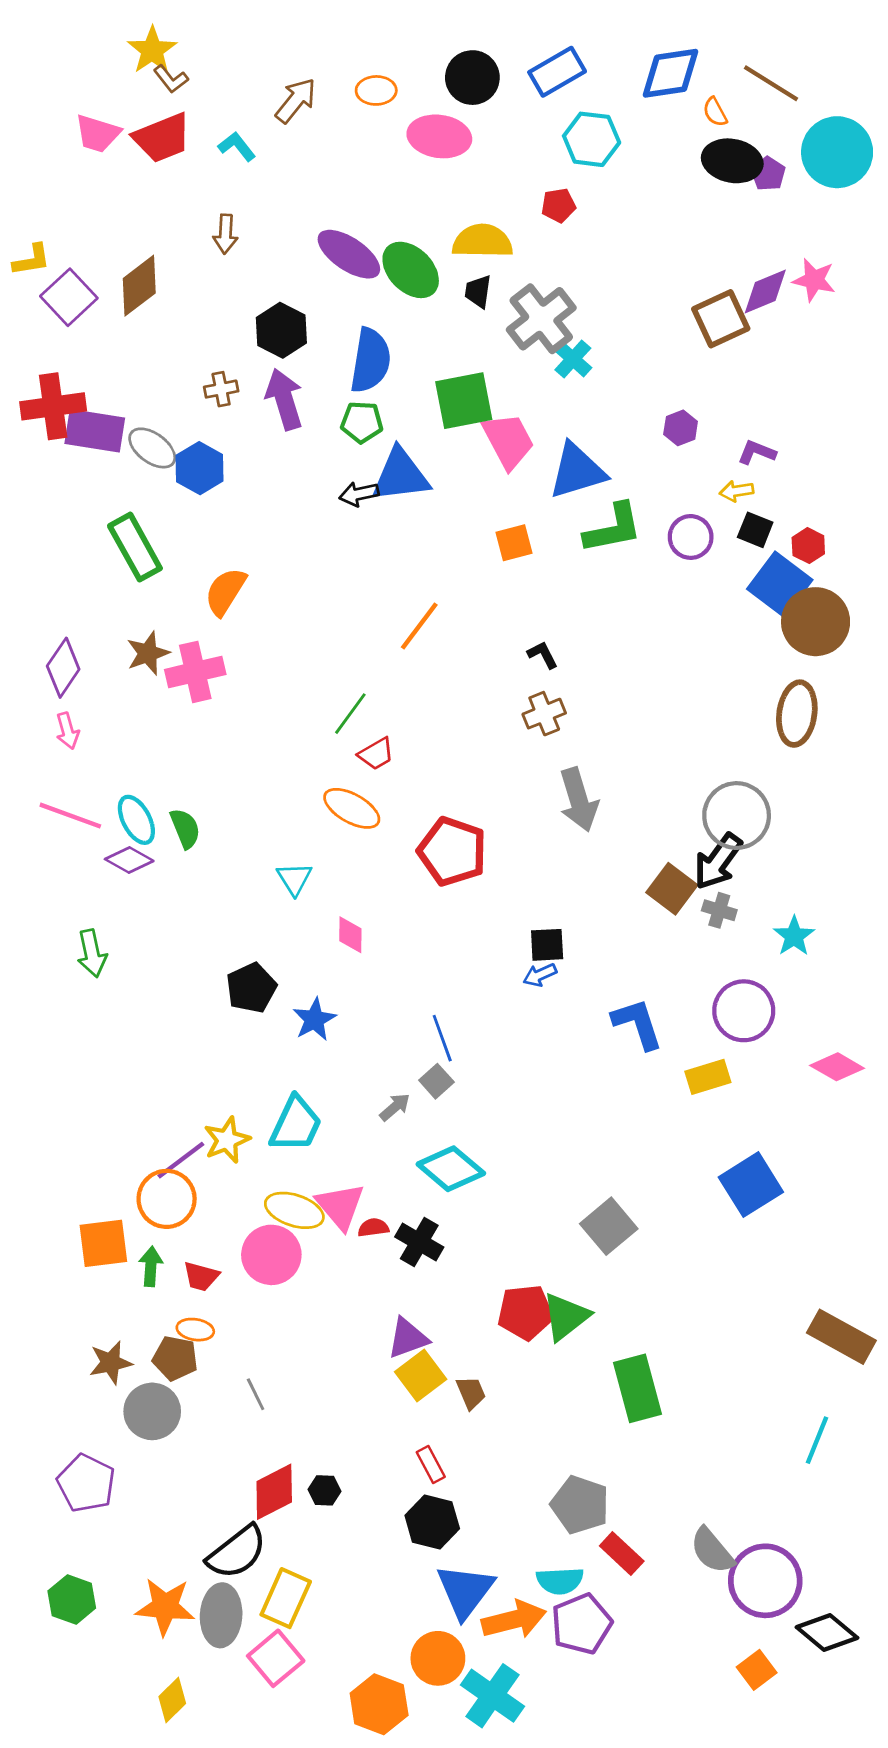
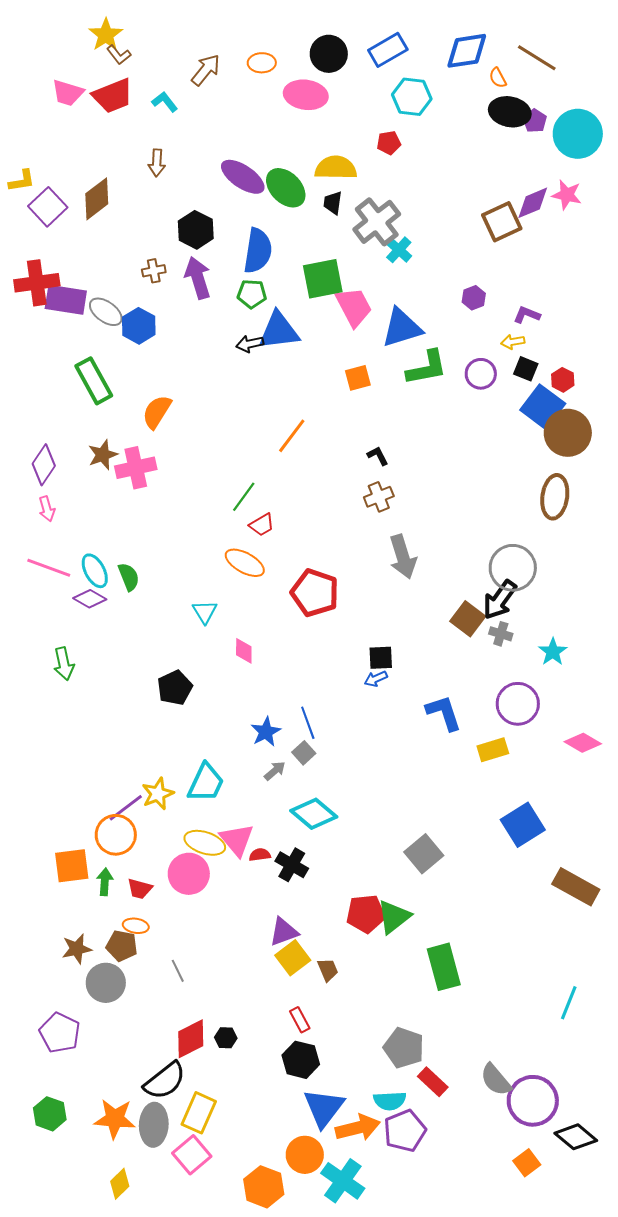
cyan circle: (837, 152) -> (578, 134), moved
blue star: (314, 1019) -> (266, 732), moved
brown rectangle: (841, 1337) -> (576, 887), moved

